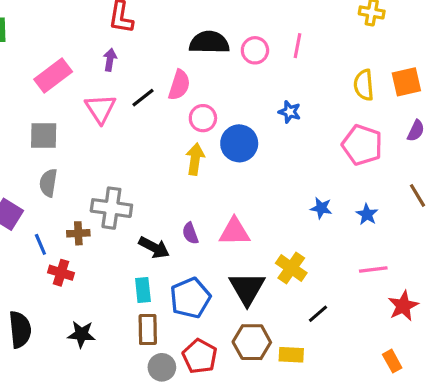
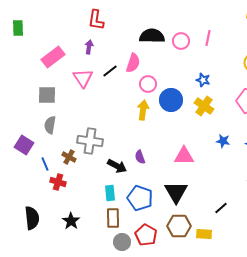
pink triangle: (234, 232) -> (184, 156), moved
brown cross: (78, 233) -> (69, 157), turned 32
yellow cross: (291, 268) -> (204, 106), moved
blue pentagon: (190, 298) -> (140, 198), turned -30
black star: (81, 334) -> (71, 221), turned 30

